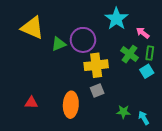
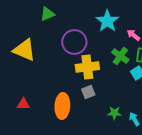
yellow triangle: (32, 28) -> (24, 50), moved
green triangle: (59, 44) -> (47, 14), moved

